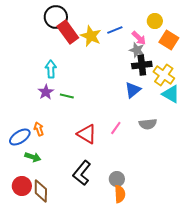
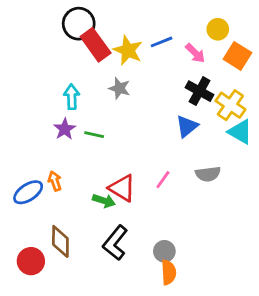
gray star: (137, 50) -> (119, 88), moved
black cross: (142, 65) -> (200, 91), turned 36
green arrow: (33, 157) -> (104, 201), moved
brown diamond: (41, 191) -> (60, 241), moved

